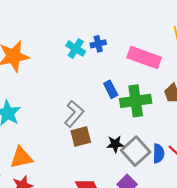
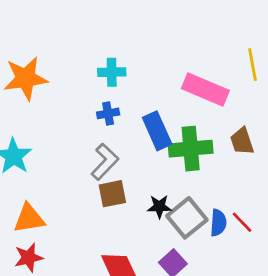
blue cross: (98, 44) -> (108, 113), moved
cyan cross: (76, 49) -> (112, 72), turned -36
blue rectangle: (111, 89) -> (157, 131), size x1.5

